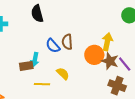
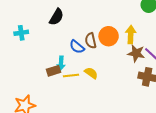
black semicircle: (37, 14) -> (56, 17), turned -126
orange circle: (94, 55) -> (109, 36), moved
yellow line: (42, 84) -> (71, 76), moved

